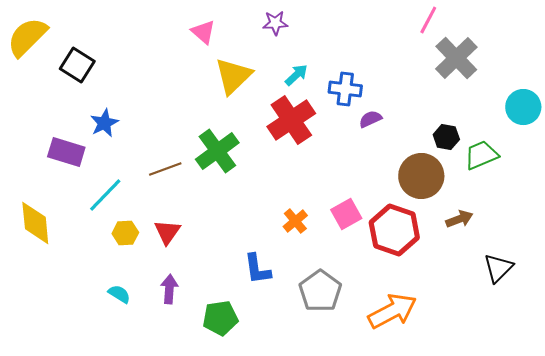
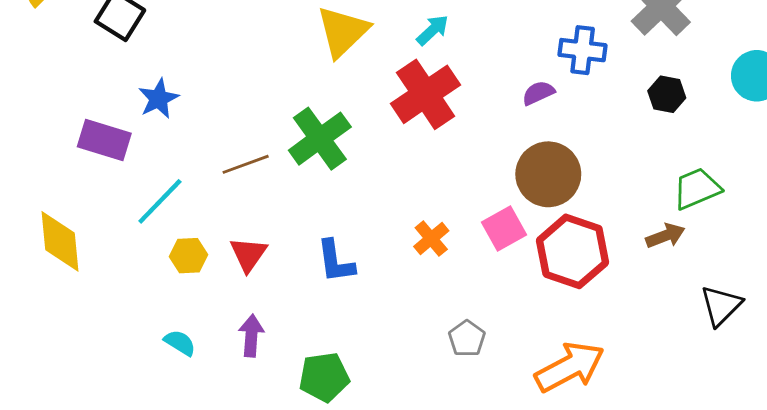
blue cross: (345, 89) -> (583, 50), moved
black hexagon: (446, 137) -> (667, 94), moved
green trapezoid: (481, 155) -> (697, 189), moved
brown circle: (421, 176) -> (548, 174), moved
blue L-shape: (257, 269) -> (336, 261), moved
gray pentagon: (320, 291) -> (467, 338), size x0.6

